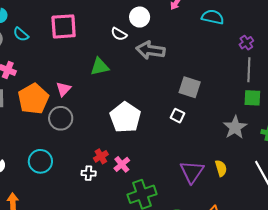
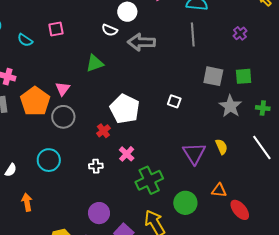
pink square: (64, 26) -> (56, 29), size x0.6
cyan semicircle: (21, 34) -> (25, 40), moved
purple cross: (246, 43) -> (240, 33), moved
gray line: (249, 70) -> (193, 34), moved
gray square: (190, 87) -> (213, 76), moved
red cross: (101, 156) -> (103, 131), moved

